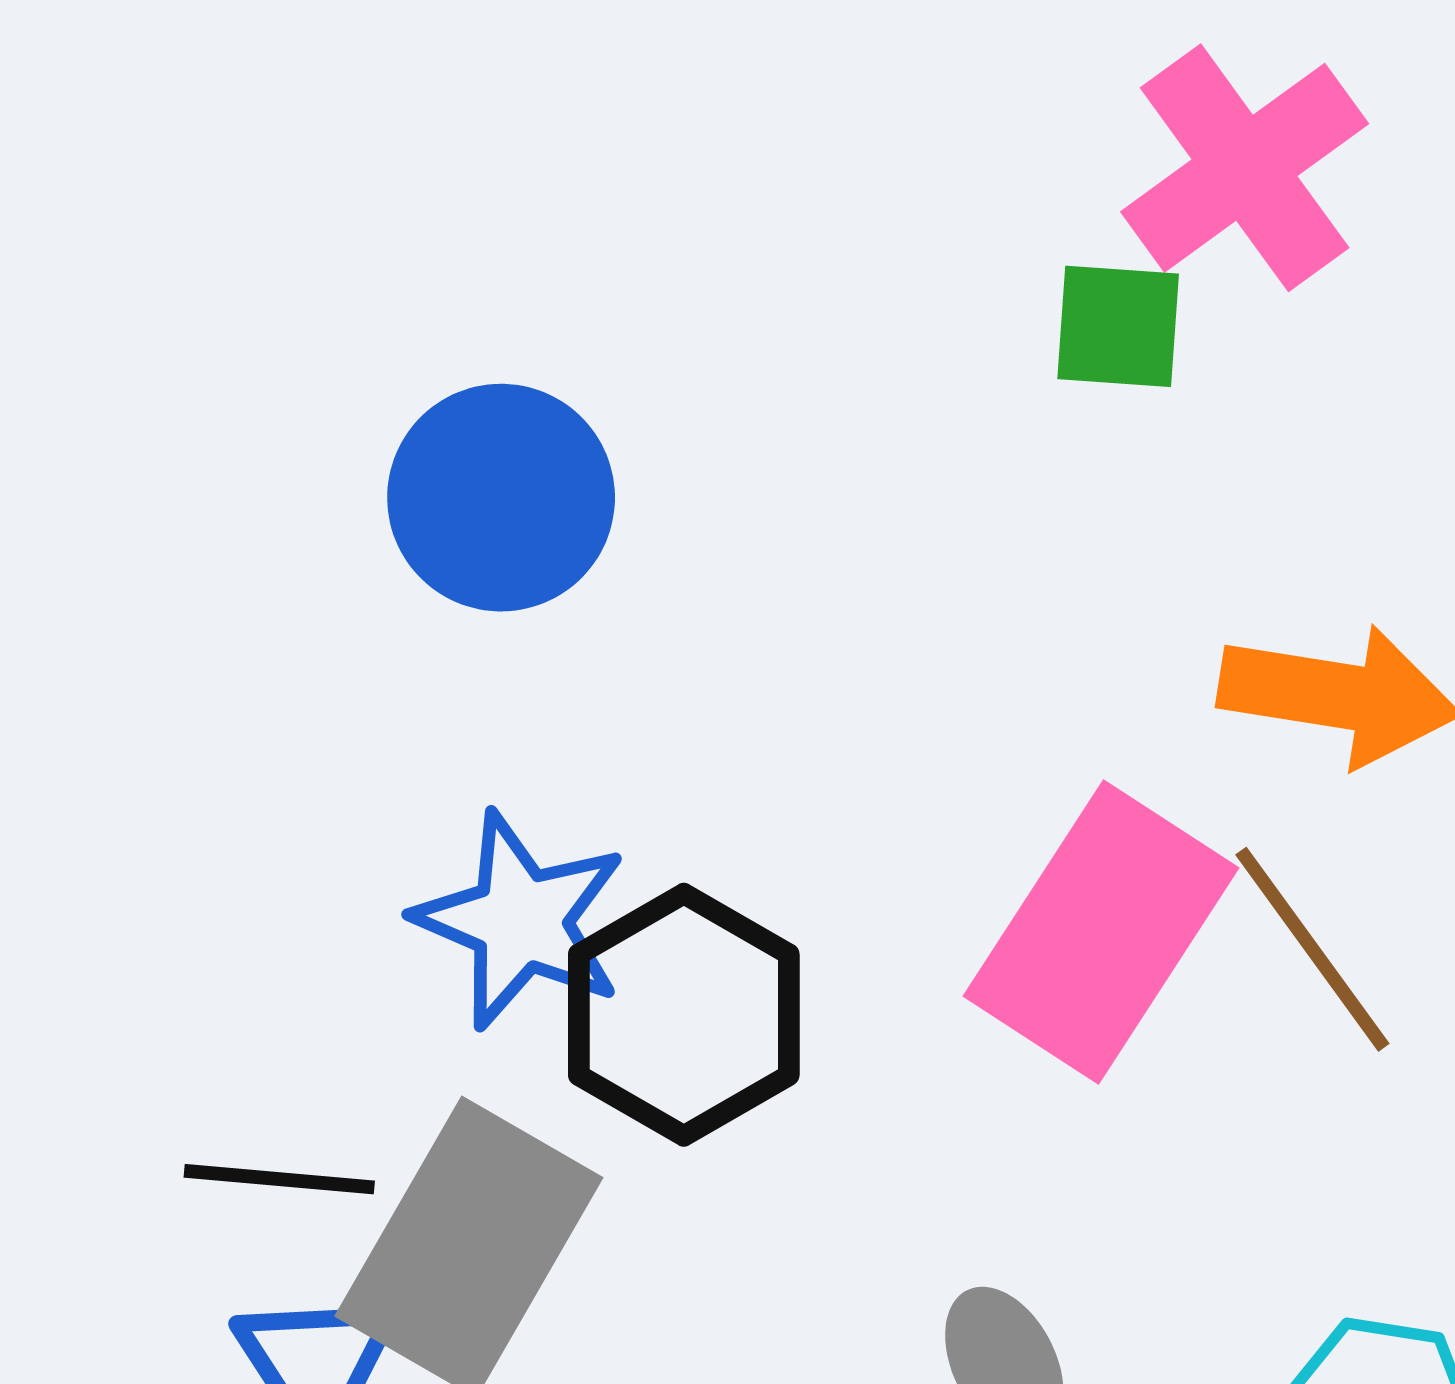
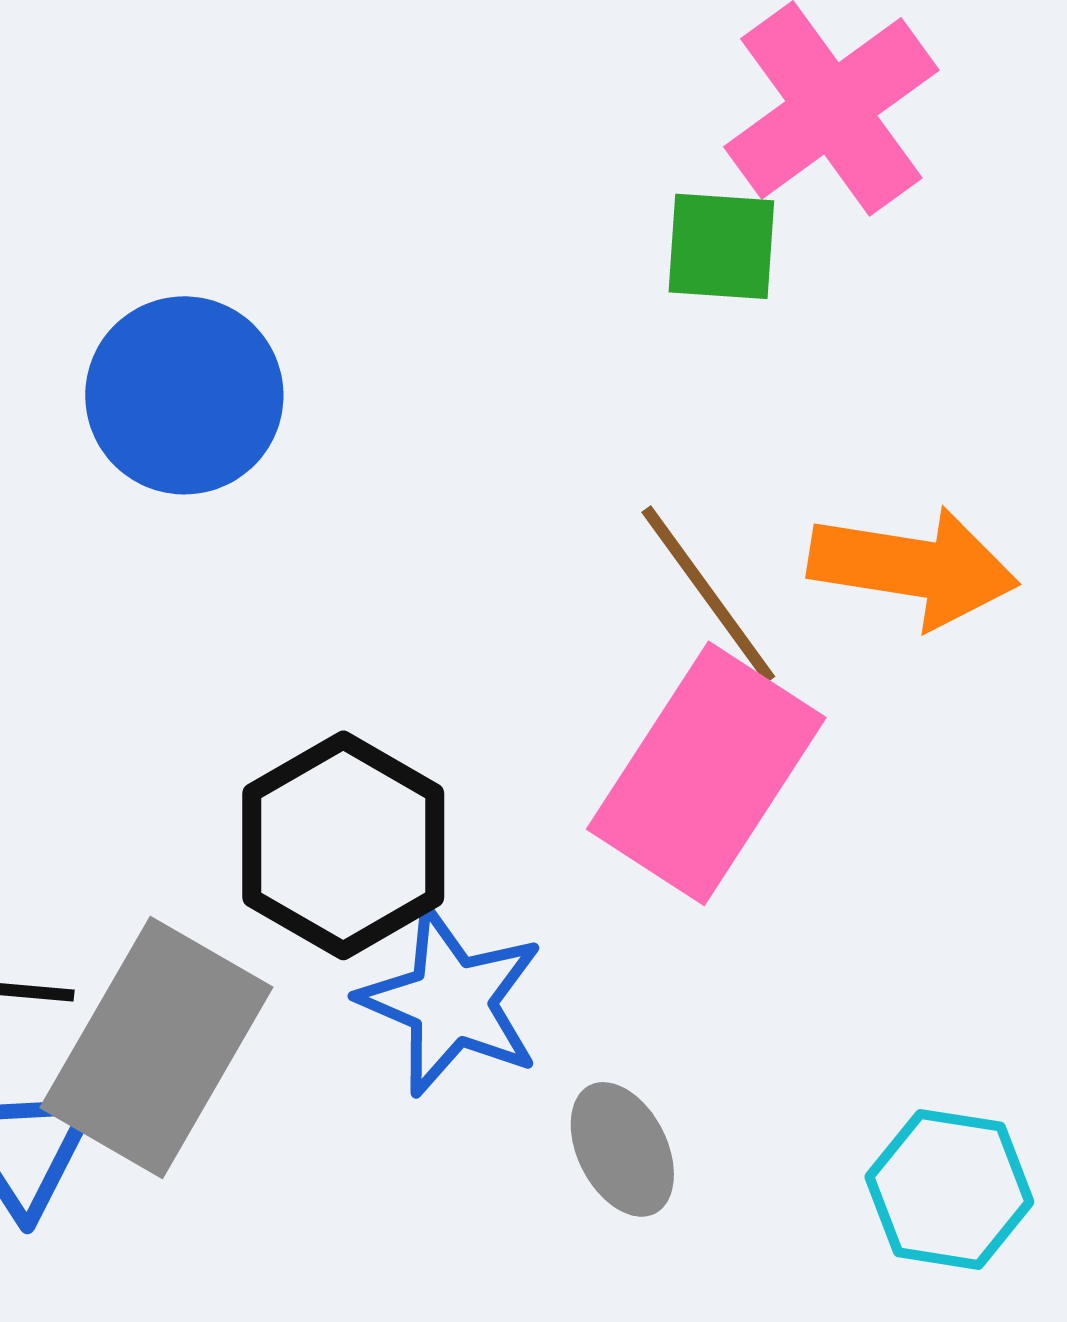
blue star: (521, 921) -> (451, 1001), moved
brown line: (1312, 949) -> (708, 594), moved

